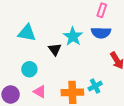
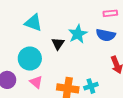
pink rectangle: (102, 10) -> (110, 13), turned 56
cyan circle: (29, 69) -> (30, 59), size x1.5

